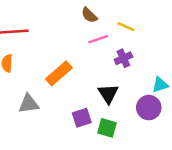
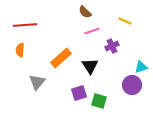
yellow line: (126, 27) -> (125, 21), moved
black triangle: (108, 94) -> (90, 66), moved
gray triangle: (29, 104) -> (37, 82), turned -42

